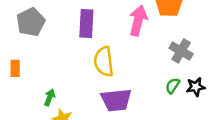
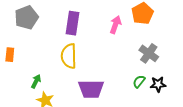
pink arrow: (138, 20) -> (116, 25), size x0.7
yellow semicircle: (104, 62) -> (69, 56), moved

